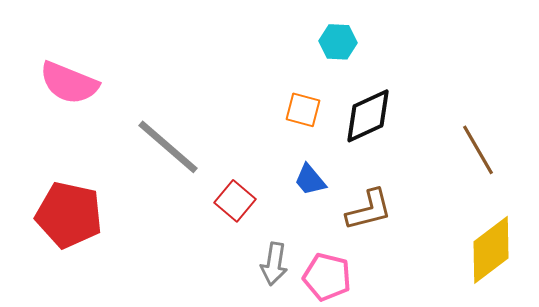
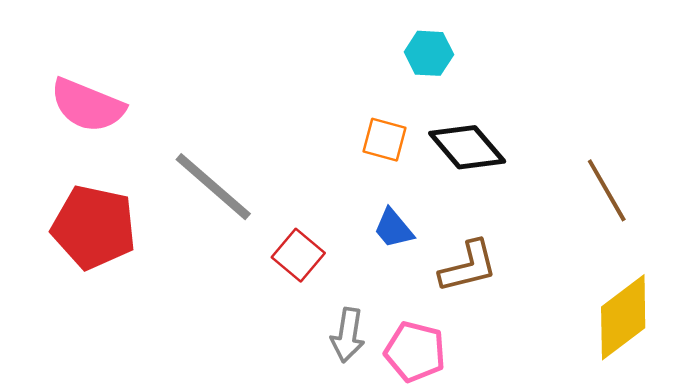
black diamond: (368, 116) -> (467, 147), turned 74
red pentagon: (69, 215) -> (94, 227), moved

